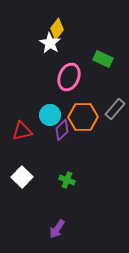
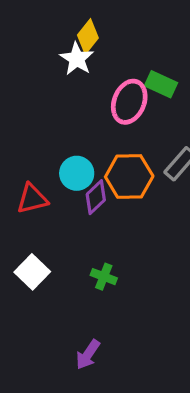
pink ellipse: (69, 77) -> (129, 102), moved

